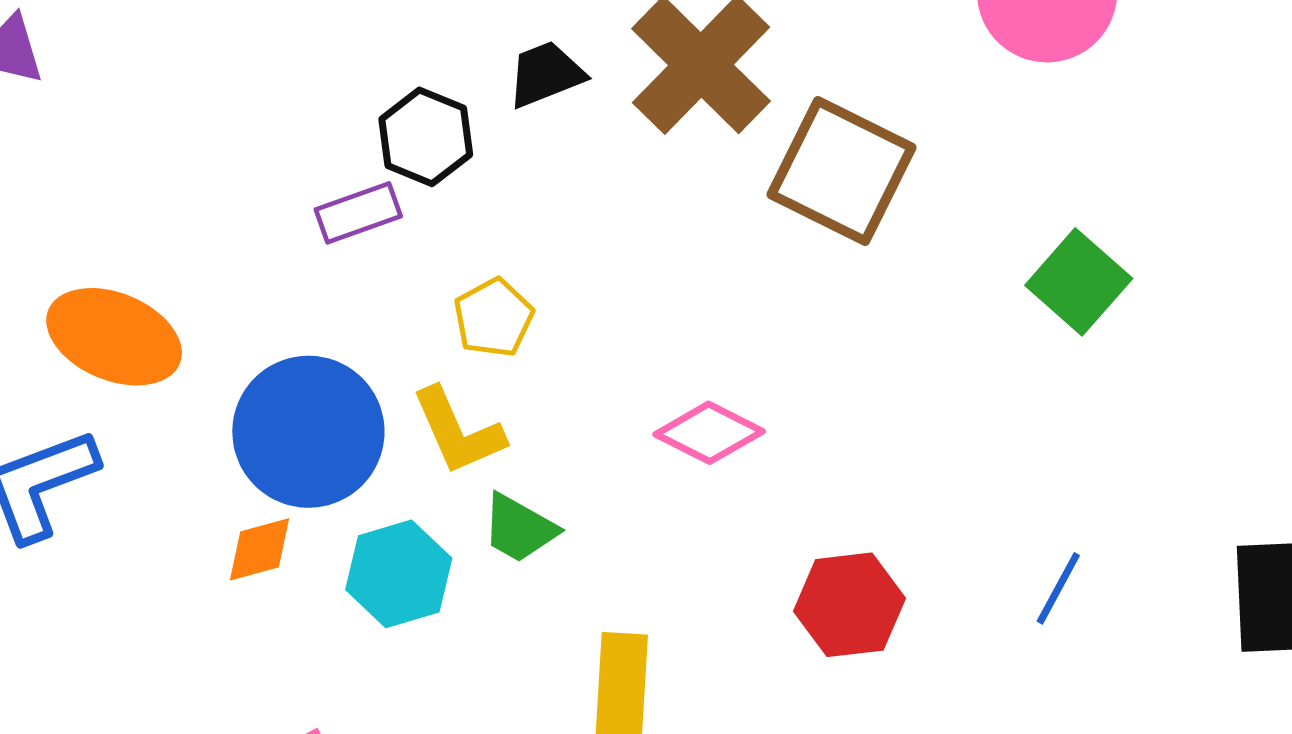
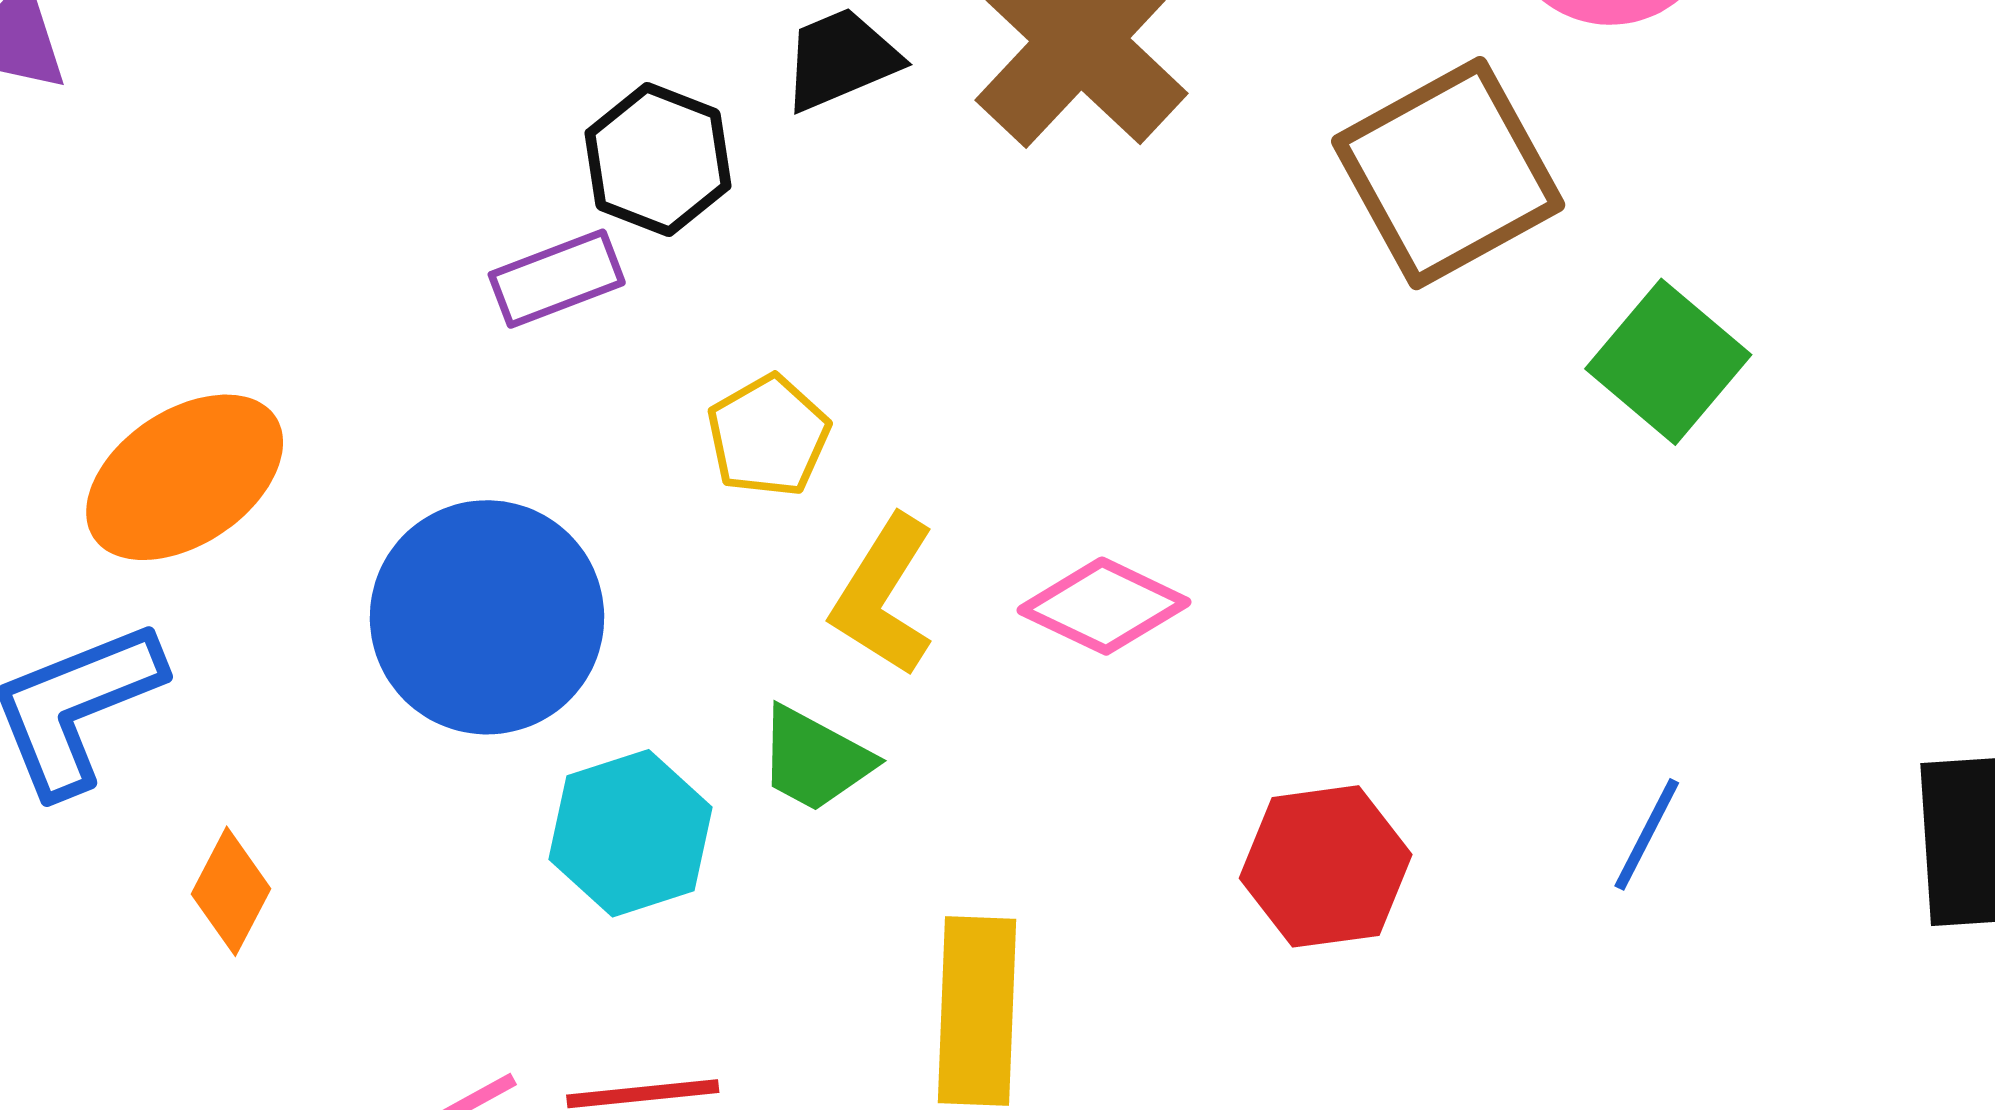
brown square: (841, 171) -> (1448, 173), moved, turned 36
orange ellipse: (114, 337) -> (185, 477), turned -55
yellow L-shape: (458, 431) -> (883, 596), moved, turned 57
orange diamond: (259, 549) -> (231, 891), moved, turned -46

